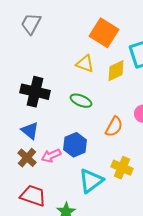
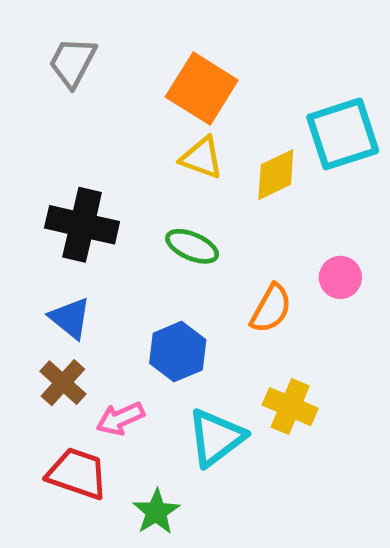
orange square: (104, 33) -> (202, 88), moved
pink arrow: (51, 156) -> (120, 419), moved

